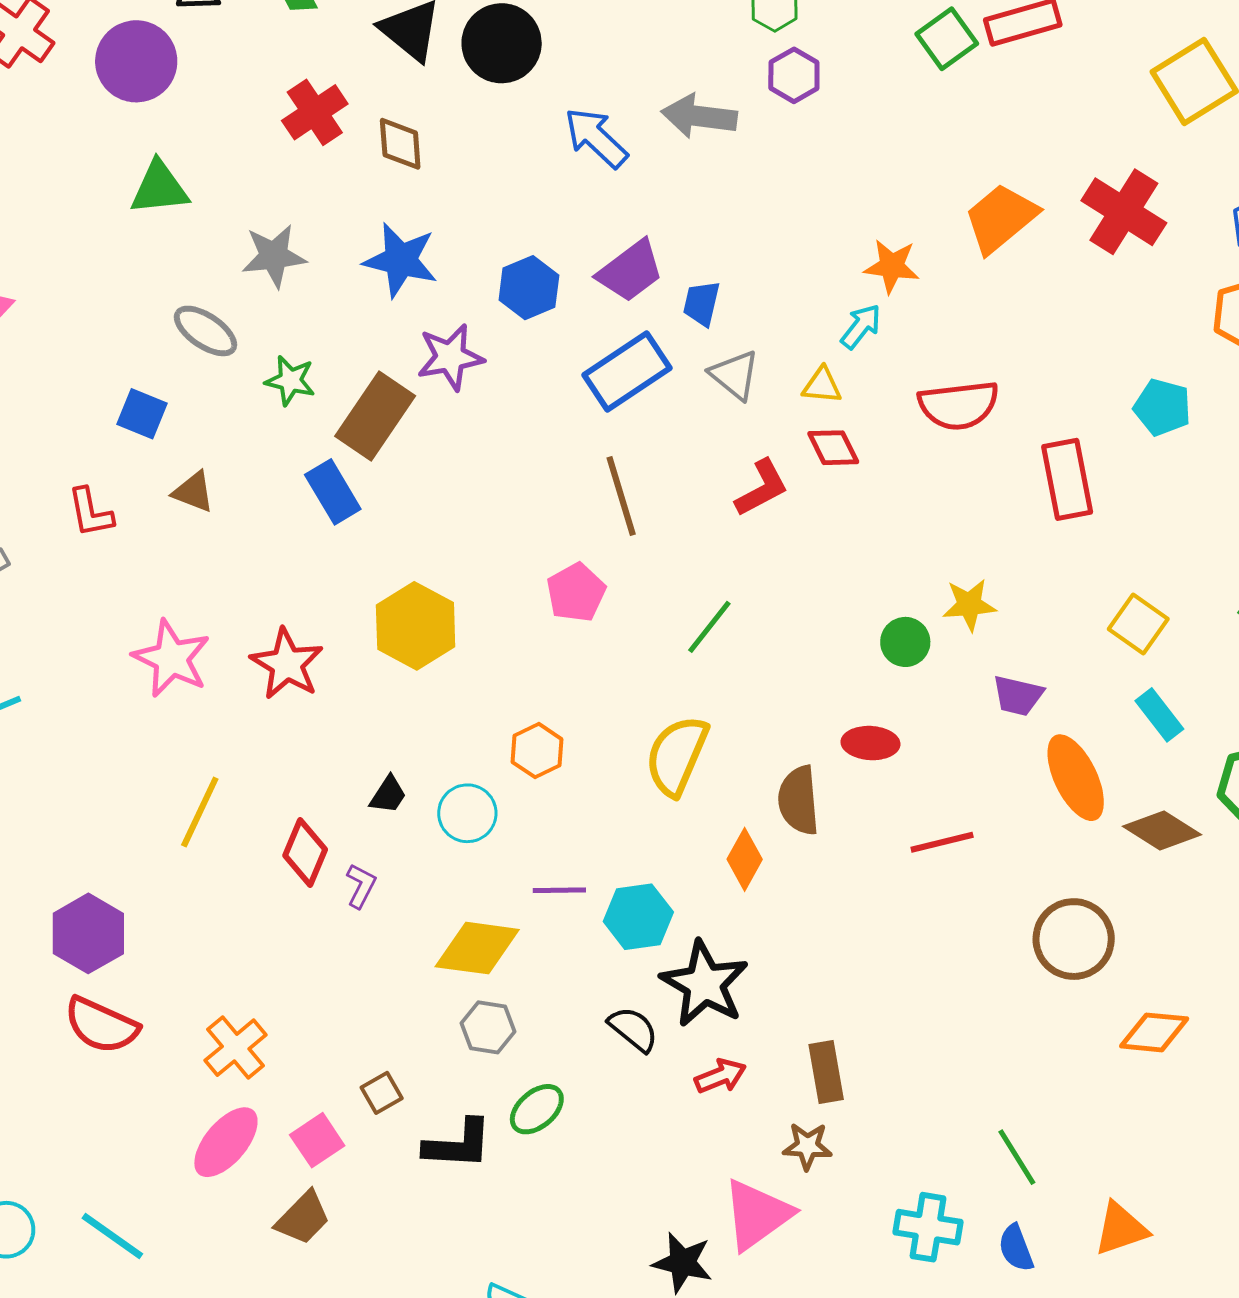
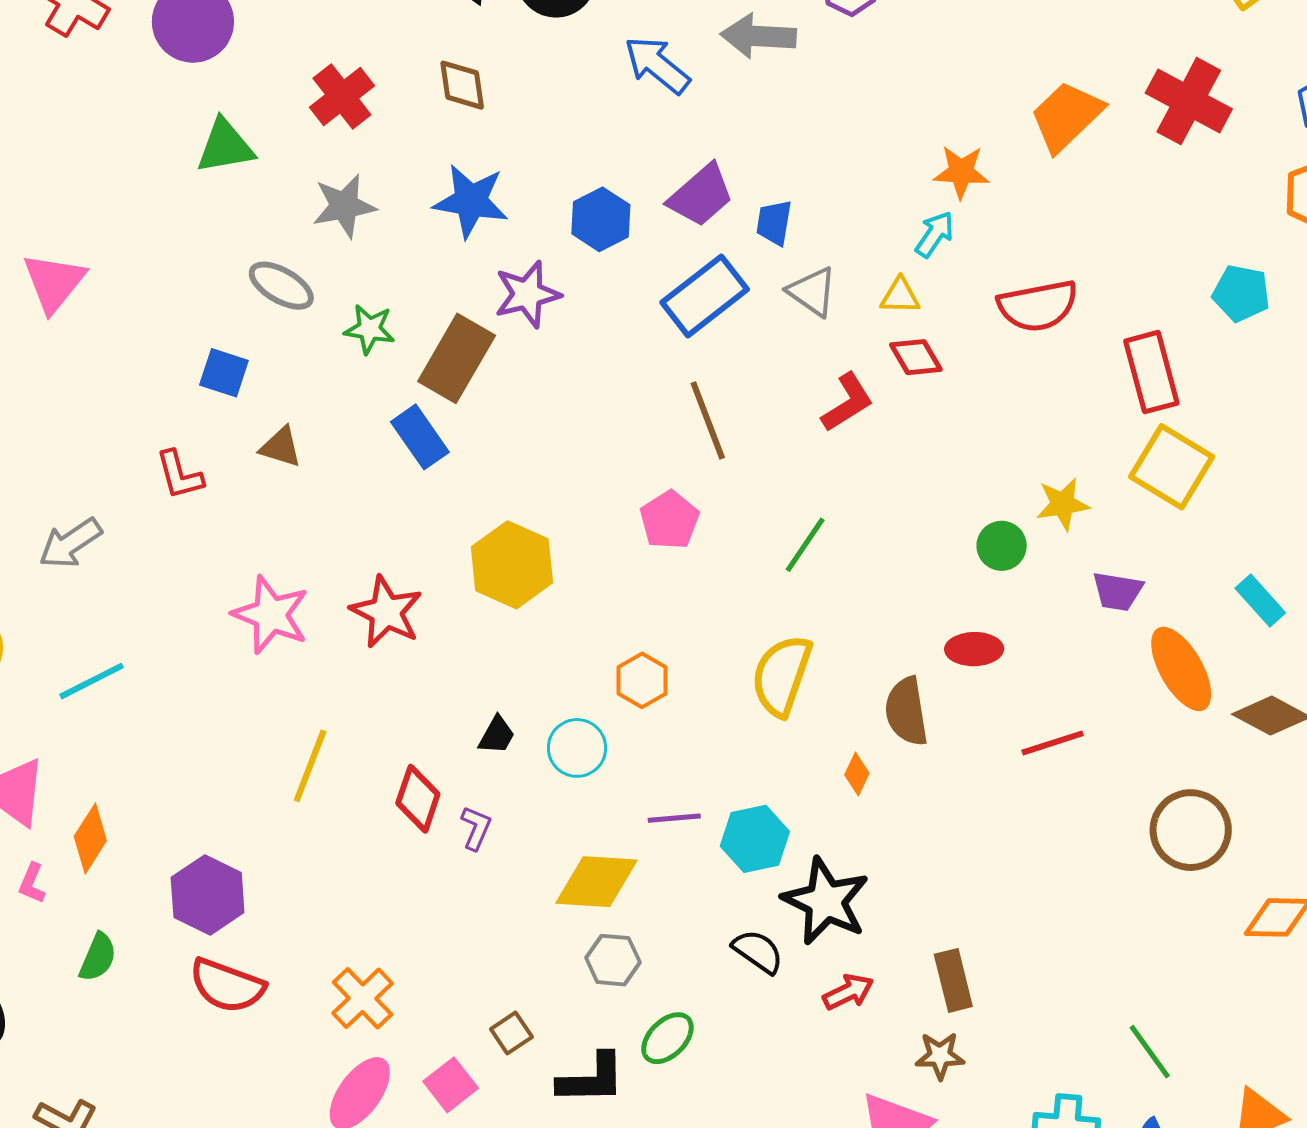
red cross: (315, 112) -> (342, 96), moved
yellow square: (1138, 624) -> (1172, 467), moved, size x1.4
orange diamond: (745, 859) -> (857, 774), size x0.7

